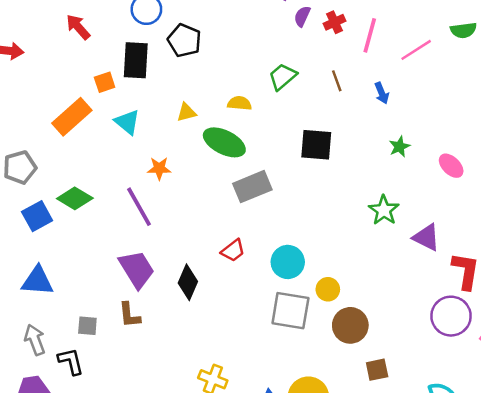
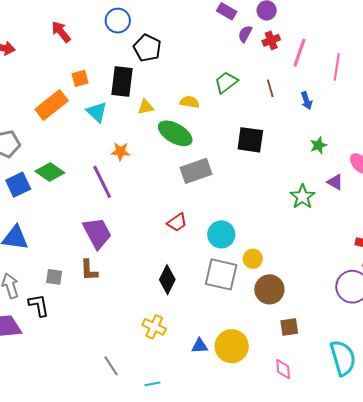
pink line: (416, 50) -> (337, 67), turned -52
black rectangle: (136, 60) -> (122, 81), moved
purple triangle: (426, 237) -> (335, 182), moved, size x0.7
black diamond: (188, 282) -> (167, 280), moved

